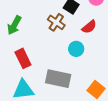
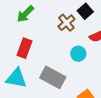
red rectangle: (23, 58) -> (25, 48), turned 30

